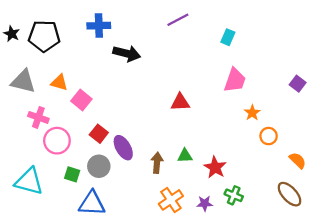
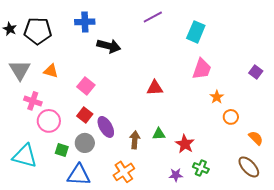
cyan rectangle: (228, 37) -> (196, 32), size x1.5
gray triangle: (23, 81) -> (20, 70), turned 45
pink square: (81, 100) -> (86, 86), moved
orange cross: (171, 200) -> (124, 172), moved

